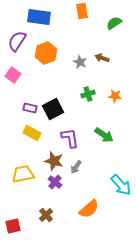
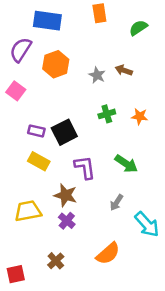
gray arrow: (76, 167) -> (116, 203), moved

